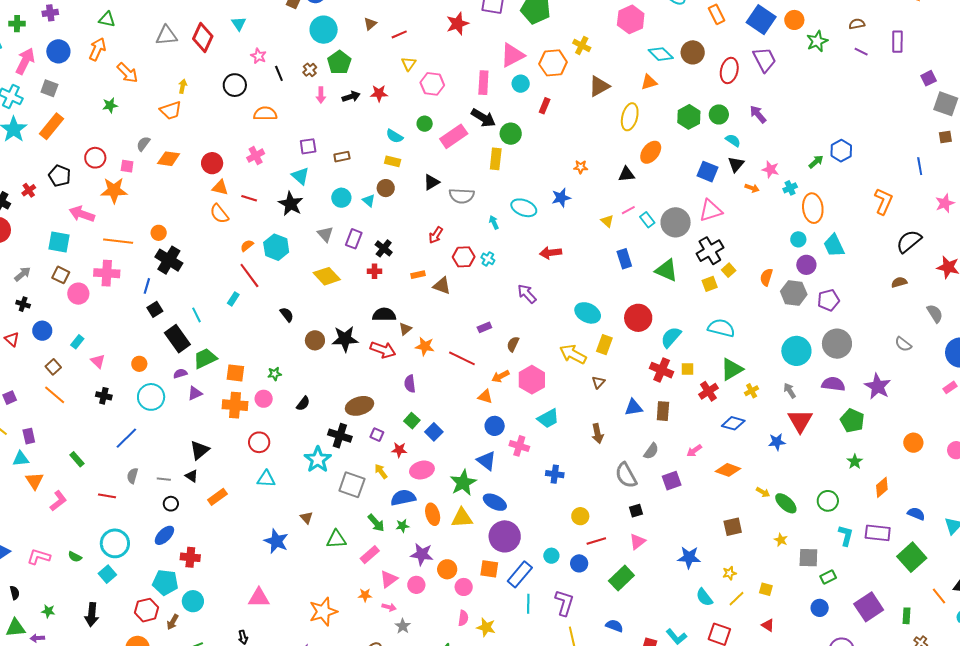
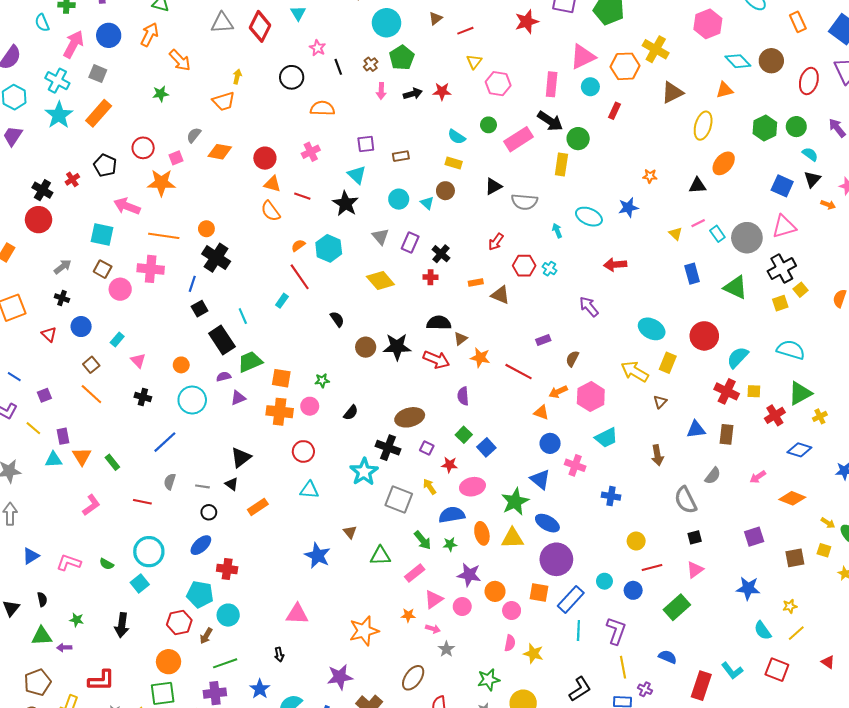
yellow cross: (582, 45) -> (656, 49), size x1.4
pink square: (127, 166) -> (176, 158), turned -32
orange triangle: (35, 481) -> (82, 456), moved
purple square: (672, 481) -> (754, 537), moved
yellow square: (766, 589) -> (824, 550), moved

